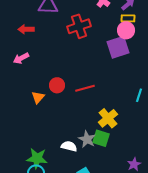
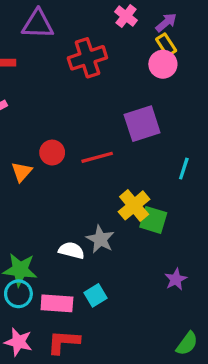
yellow rectangle: (128, 18) -> (166, 45), turned 56
purple square: (118, 47) -> (142, 124), moved
green square: (101, 138) -> (153, 220), moved

